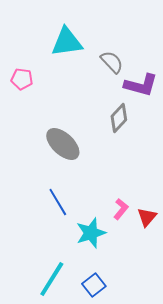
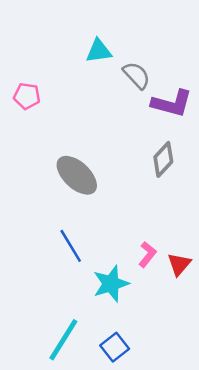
cyan triangle: (67, 42) -> (99, 51), moved, size x0.7
gray diamond: (119, 118) -> (163, 159), moved

